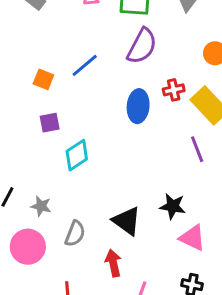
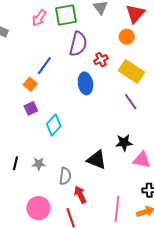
orange square: (43, 79) -> (30, 84), moved, turned 32
red cross: (174, 90) -> (101, 60), moved
pink circle: (28, 247) -> (38, 208), moved
red arrow: (113, 263) -> (80, 195), moved

